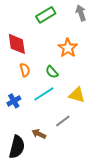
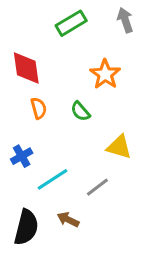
cyan line: (44, 94) -> (53, 179), moved
brown arrow: (39, 134) -> (68, 220), moved

